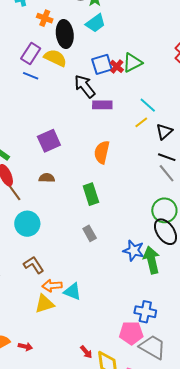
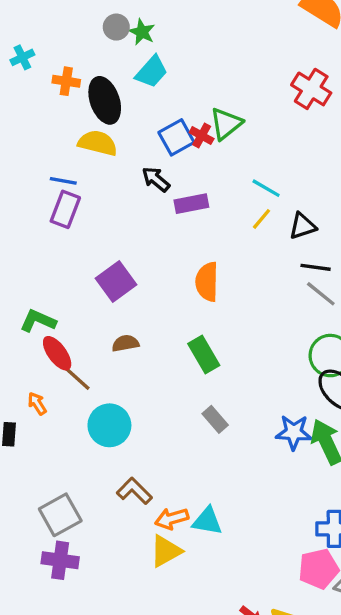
purple rectangle: (31, 54) -> (65, 209), moved
black arrow: (85, 86) -> (156, 179), size x0.7
black triangle: (164, 132) -> (302, 226), turned 36

